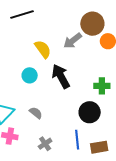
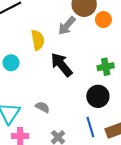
yellow semicircle: (43, 49) -> (38, 40), turned 36
cyan circle: (30, 75) -> (11, 63), moved

